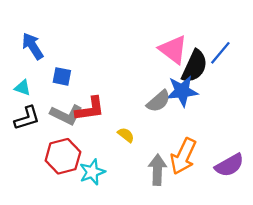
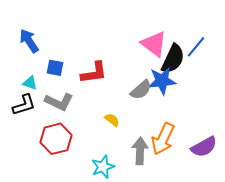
cyan triangle: (22, 88) -> (30, 83), moved
red L-shape: (90, 109) -> (94, 73), moved
cyan star: (92, 172) -> (103, 167), moved

